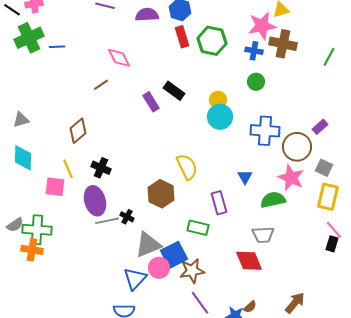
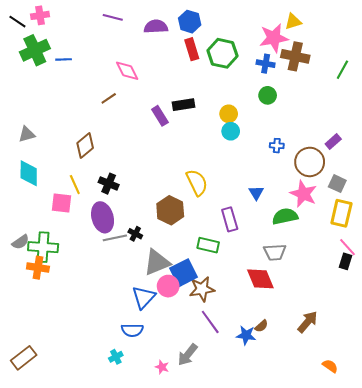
black rectangle: (174, 91) -> (184, 105), turned -45
cyan circle: (220, 117) -> (231, 131), size x0.7
blue cross: (265, 131) -> (277, 146), size x0.5

